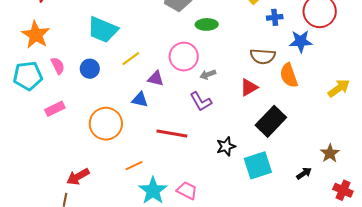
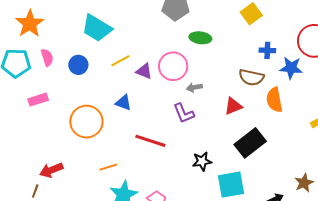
blue cross: (275, 17) -> (267, 50), moved
purple triangle: (156, 79) -> (144, 71), moved

